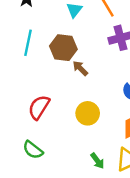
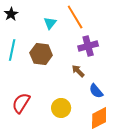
brown arrow: (80, 68) -> (78, 71), moved

